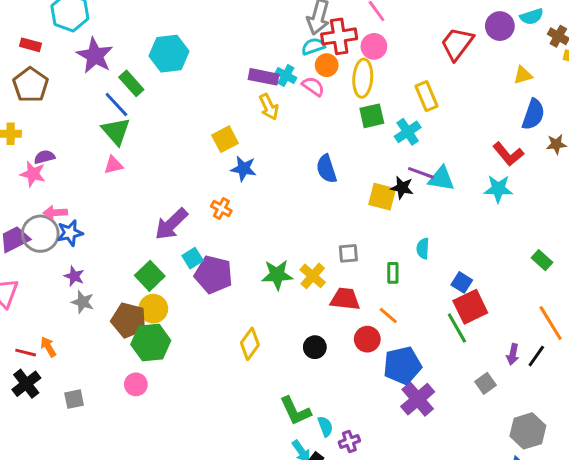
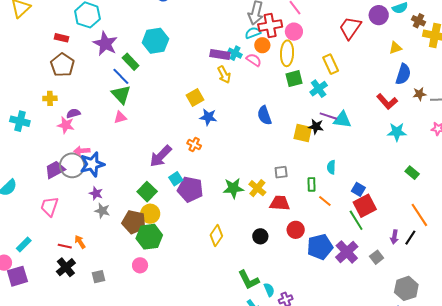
cyan star: (498, 189) -> (397, 132), moved
blue star: (70, 233) -> (92, 164), size x1.4
orange line: (388, 316) -> (325, 201), moved
purple cross: (418, 399) -> (347, 252), moved

